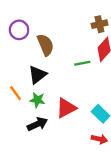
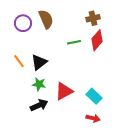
brown semicircle: (45, 45) -> (46, 19), moved
green line: (82, 63) -> (74, 42), moved
orange line: (16, 93) -> (19, 61), moved

